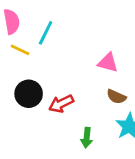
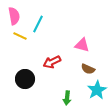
black circle: (29, 94) -> (25, 79), moved
red arrow: (61, 104) -> (52, 62), moved

